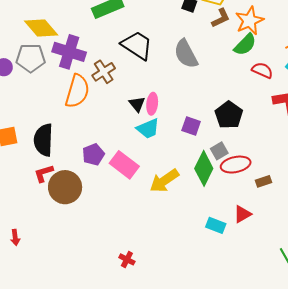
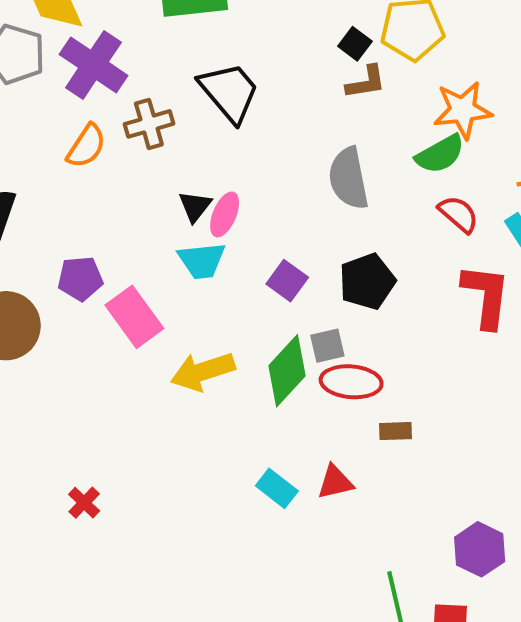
brown L-shape: (221, 18) -> (366, 82), moved
gray semicircle: (186, 54) -> (349, 178), moved
orange semicircle: (77, 91) -> (86, 146), size x0.7

